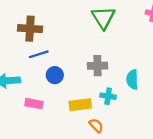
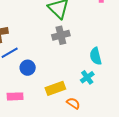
gray cross: (98, 66) -> (61, 35), moved
cyan cross: (108, 96) -> (87, 77), moved, turned -32

